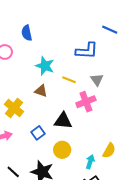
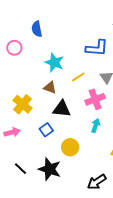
yellow line: (69, 80) -> (78, 77), turned -56
black triangle: (63, 121) -> (62, 109), moved
cyan arrow: (90, 162) -> (96, 126), moved

